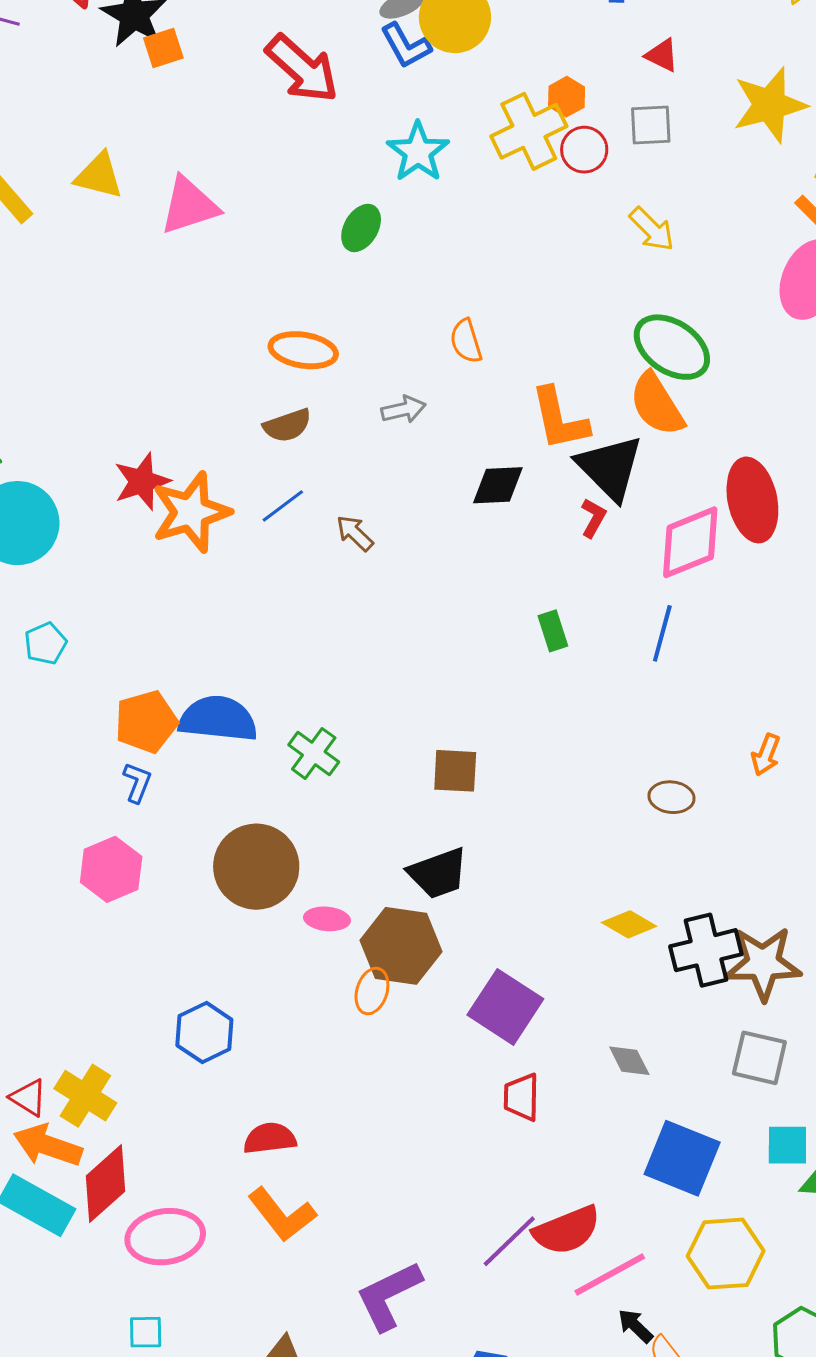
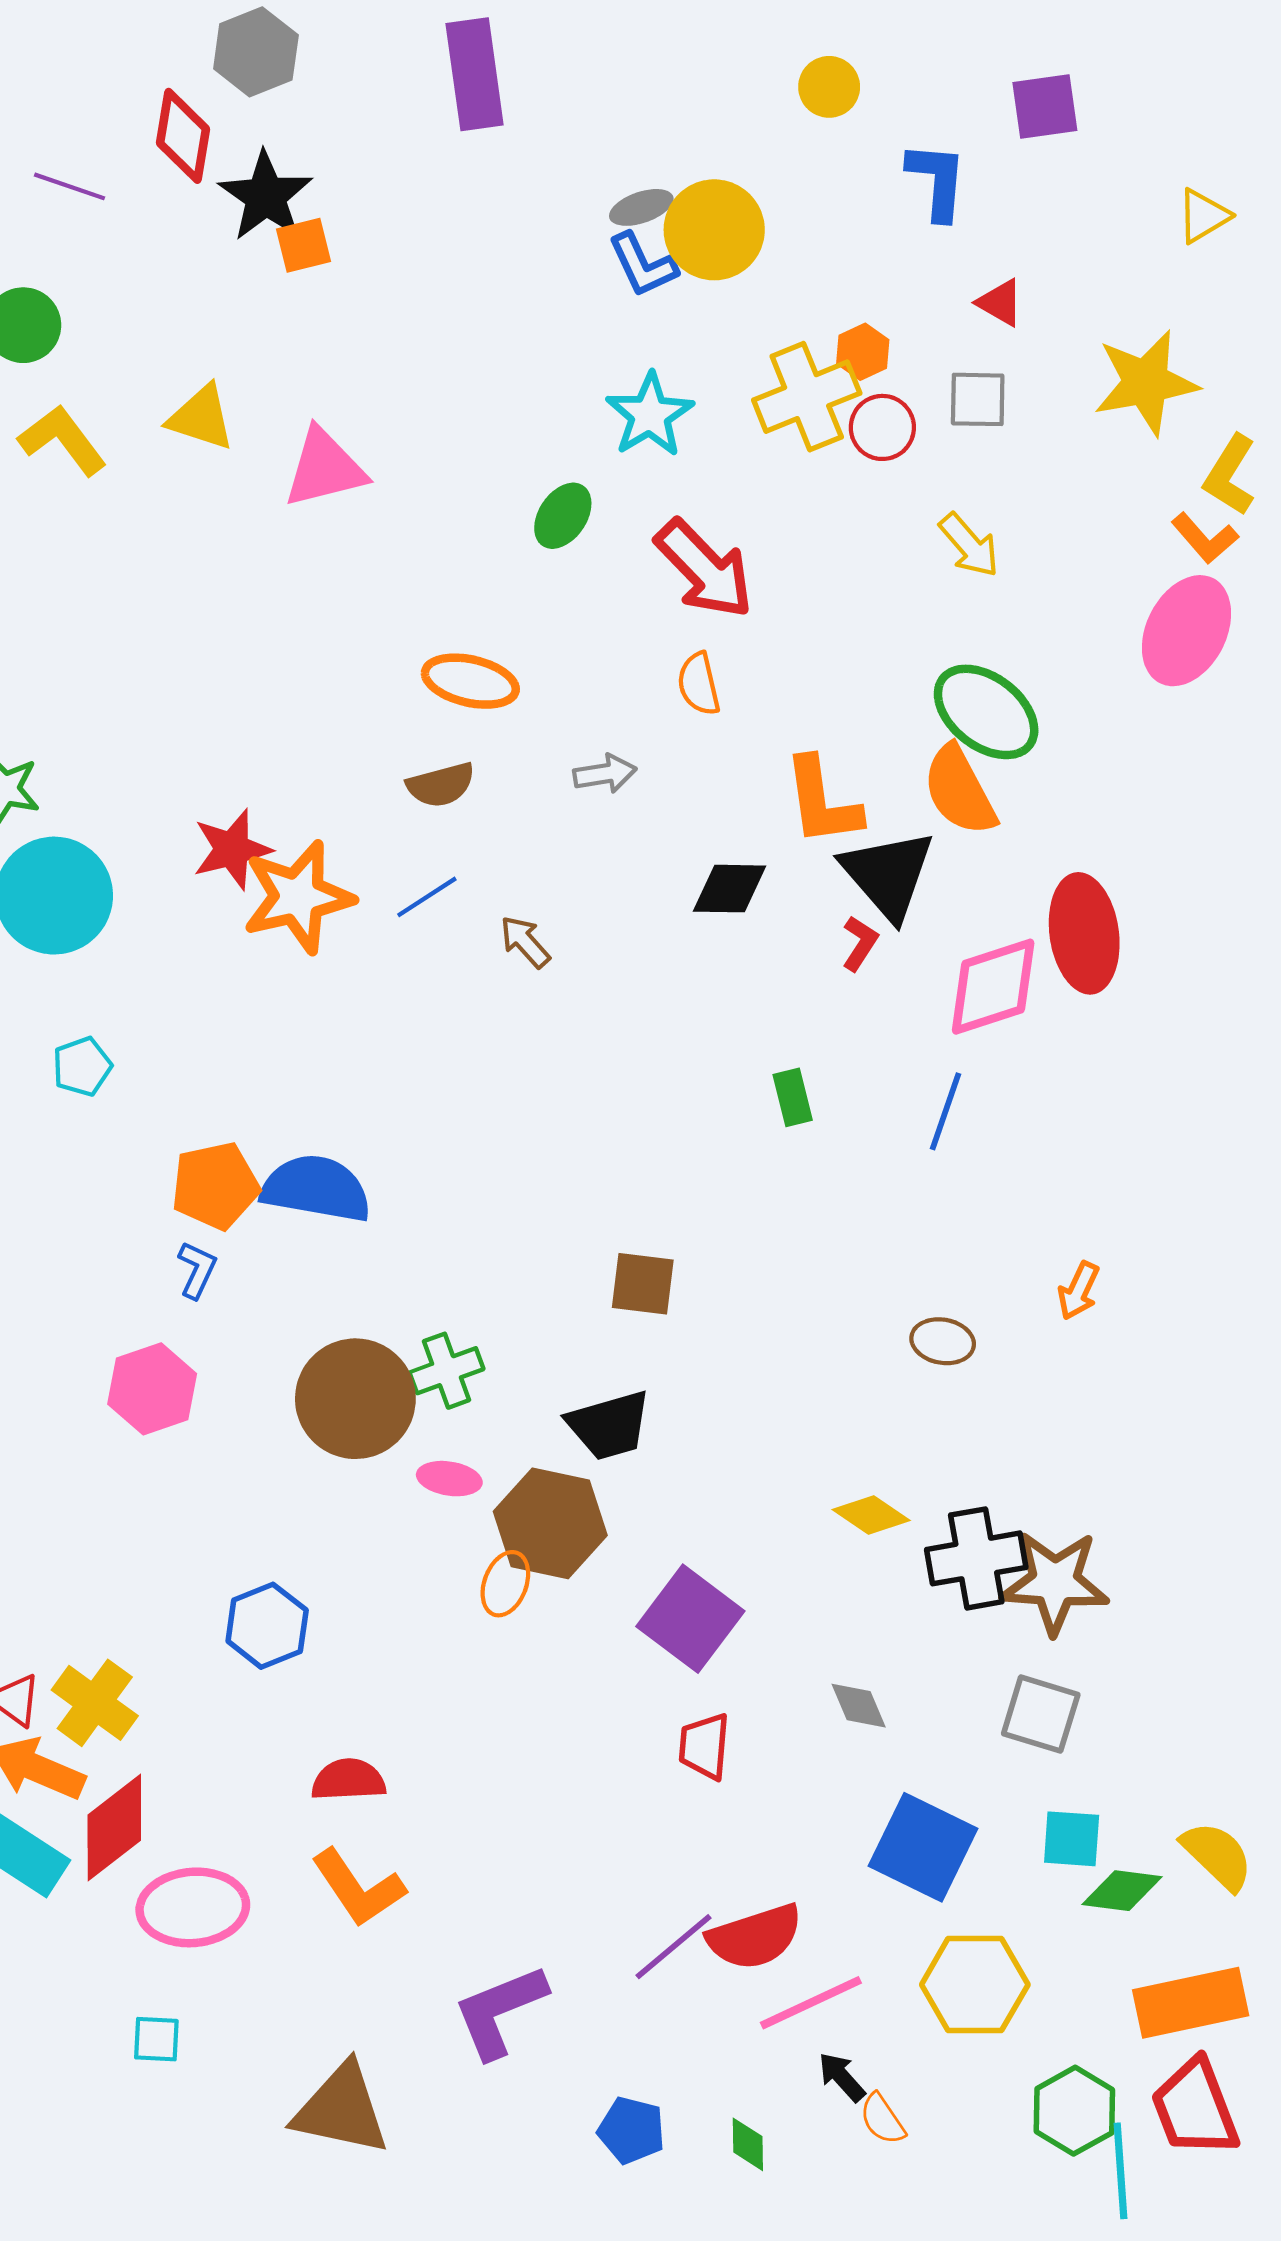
red arrow: (302, 69) -> (704, 569), moved
green cross: (314, 753) -> (446, 1371), moved, turned 30

